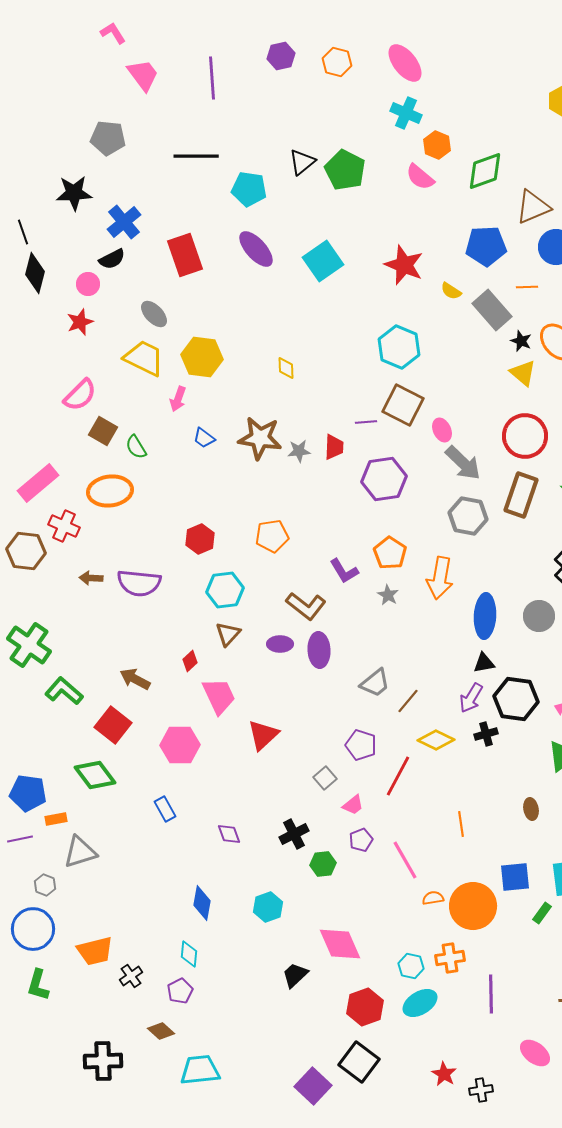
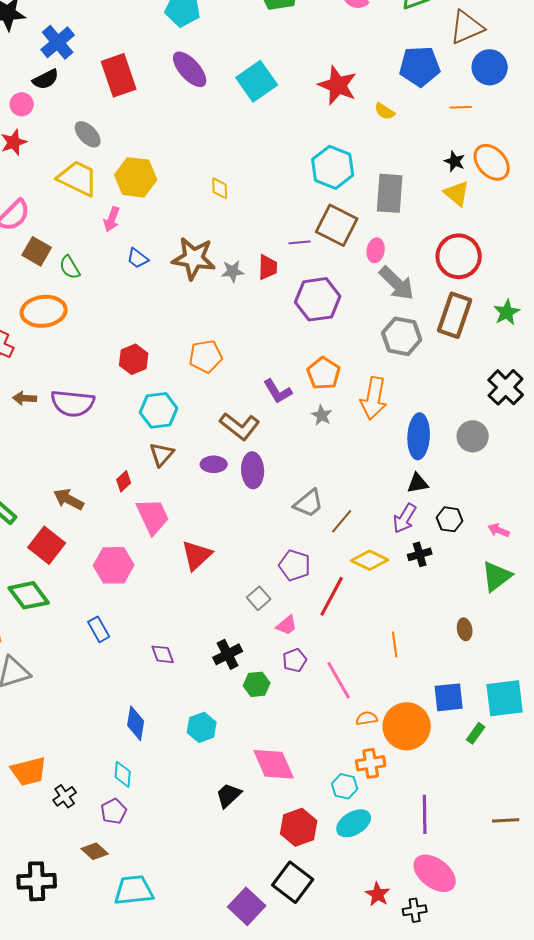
gray rectangle: (492, 310) -> (390, 193), moved, turned 45
pink ellipse: (442, 430) -> (376, 250), turned 35
black hexagon: (516, 699) -> (450, 519), size x0.6
orange cross: (450, 958) -> (371, 763), moved
pink ellipse: (535, 1053) -> (435, 873), moved, size x1.4

